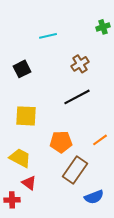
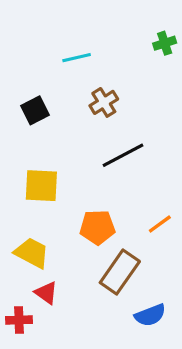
brown cross: (80, 64) -> (104, 102), moved

